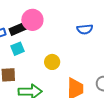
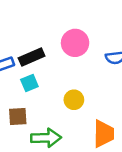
pink circle: (32, 20) -> (75, 43), moved

